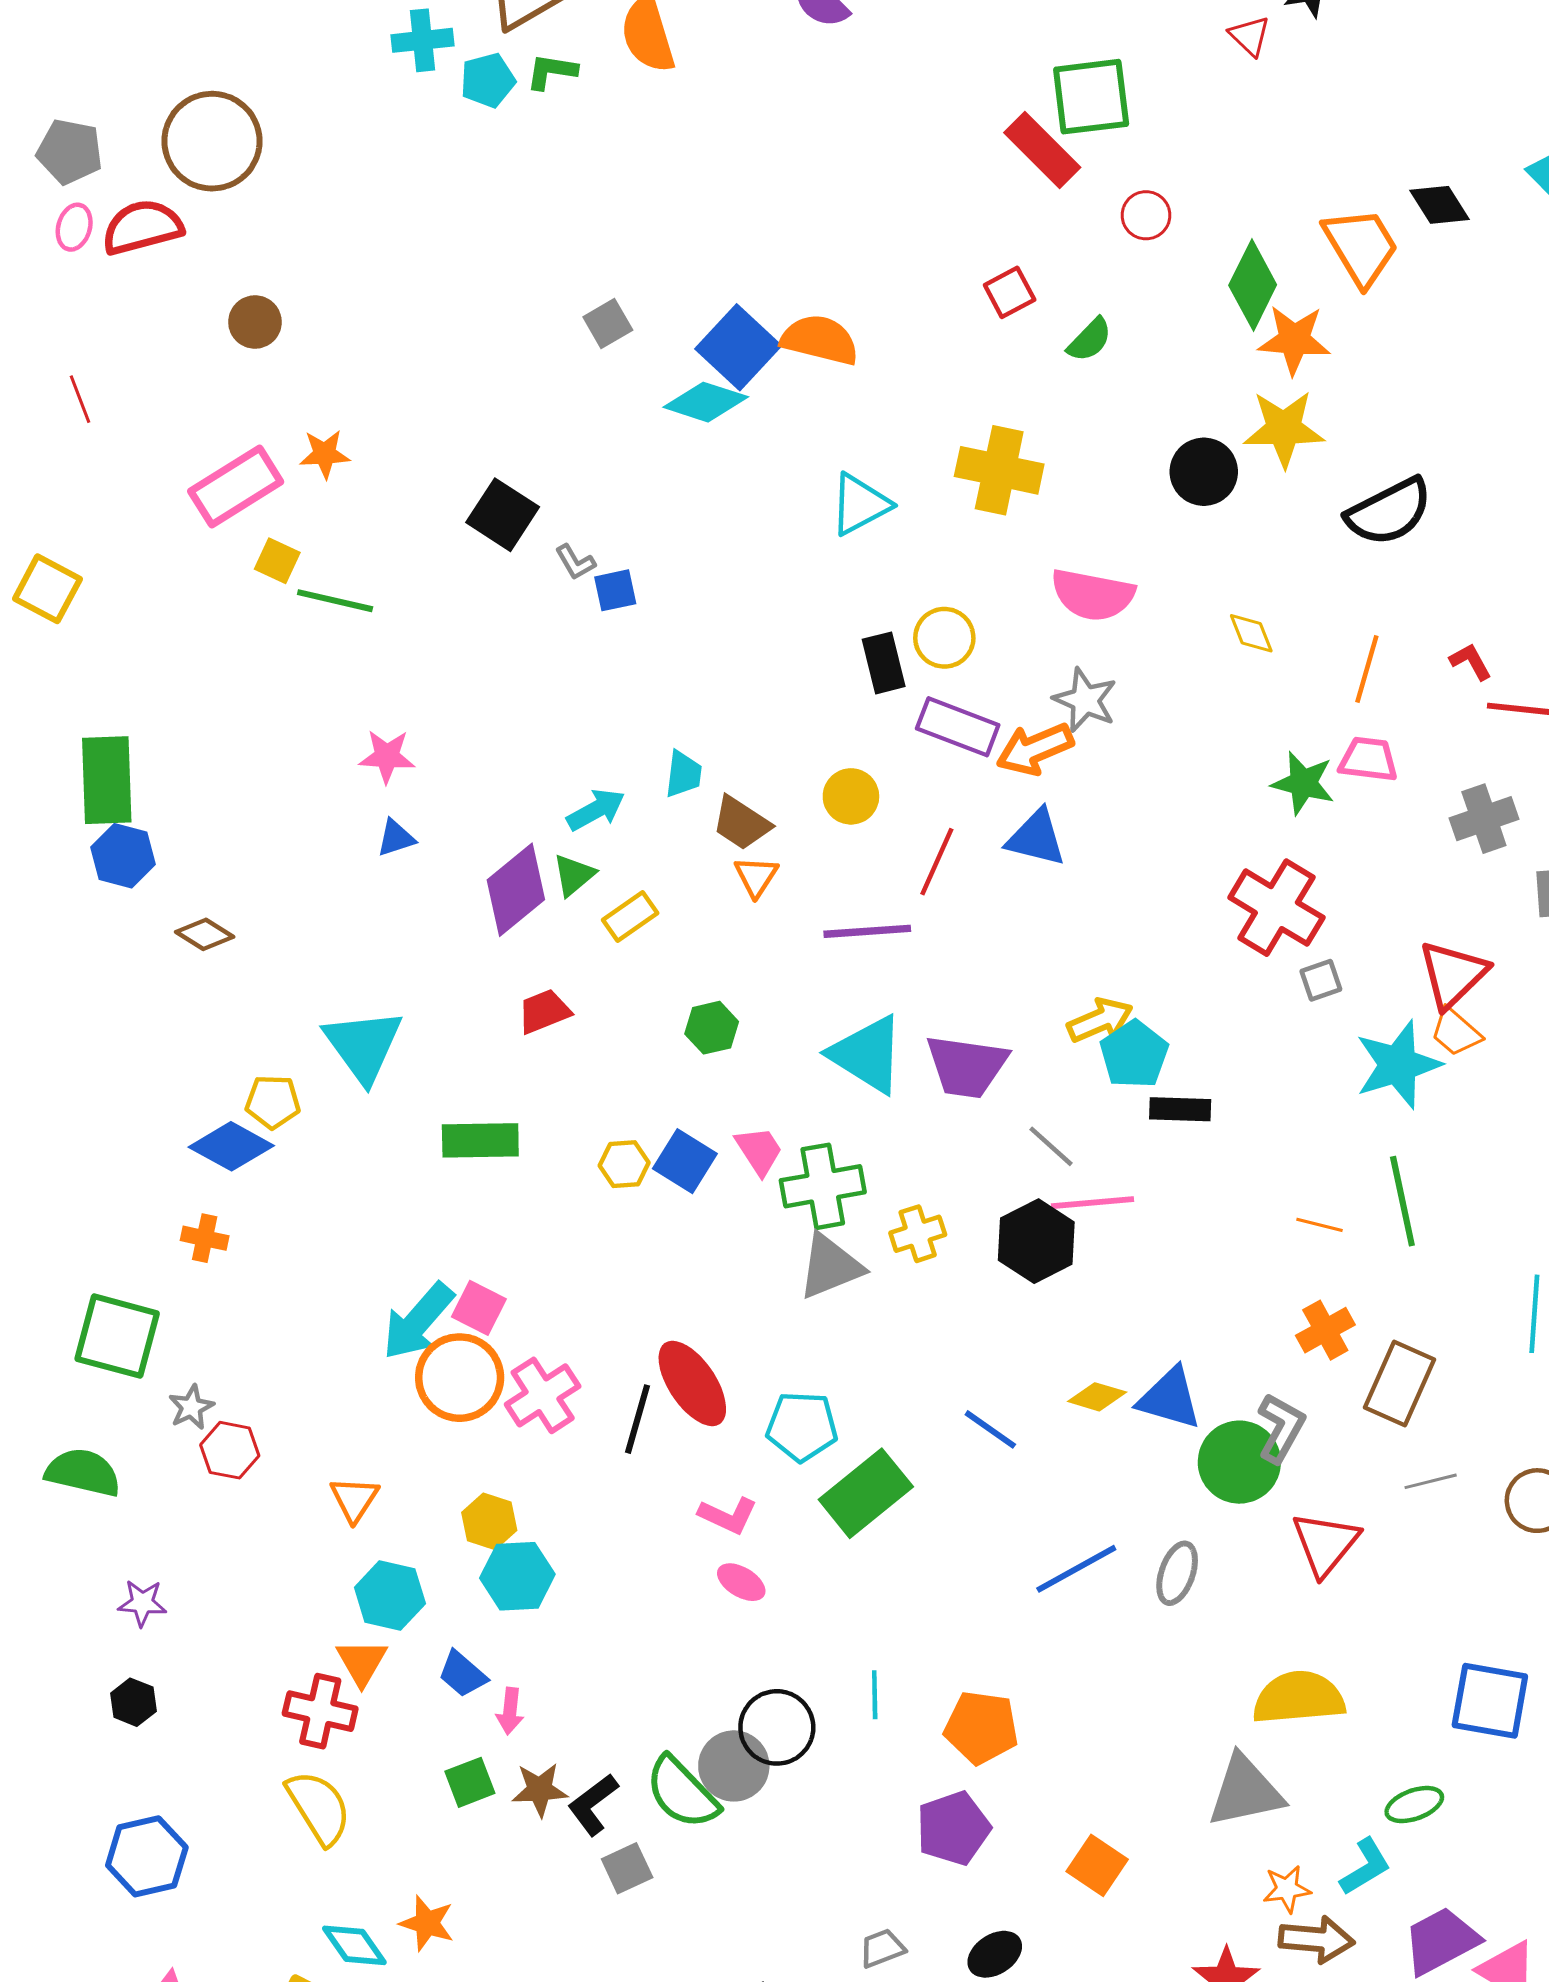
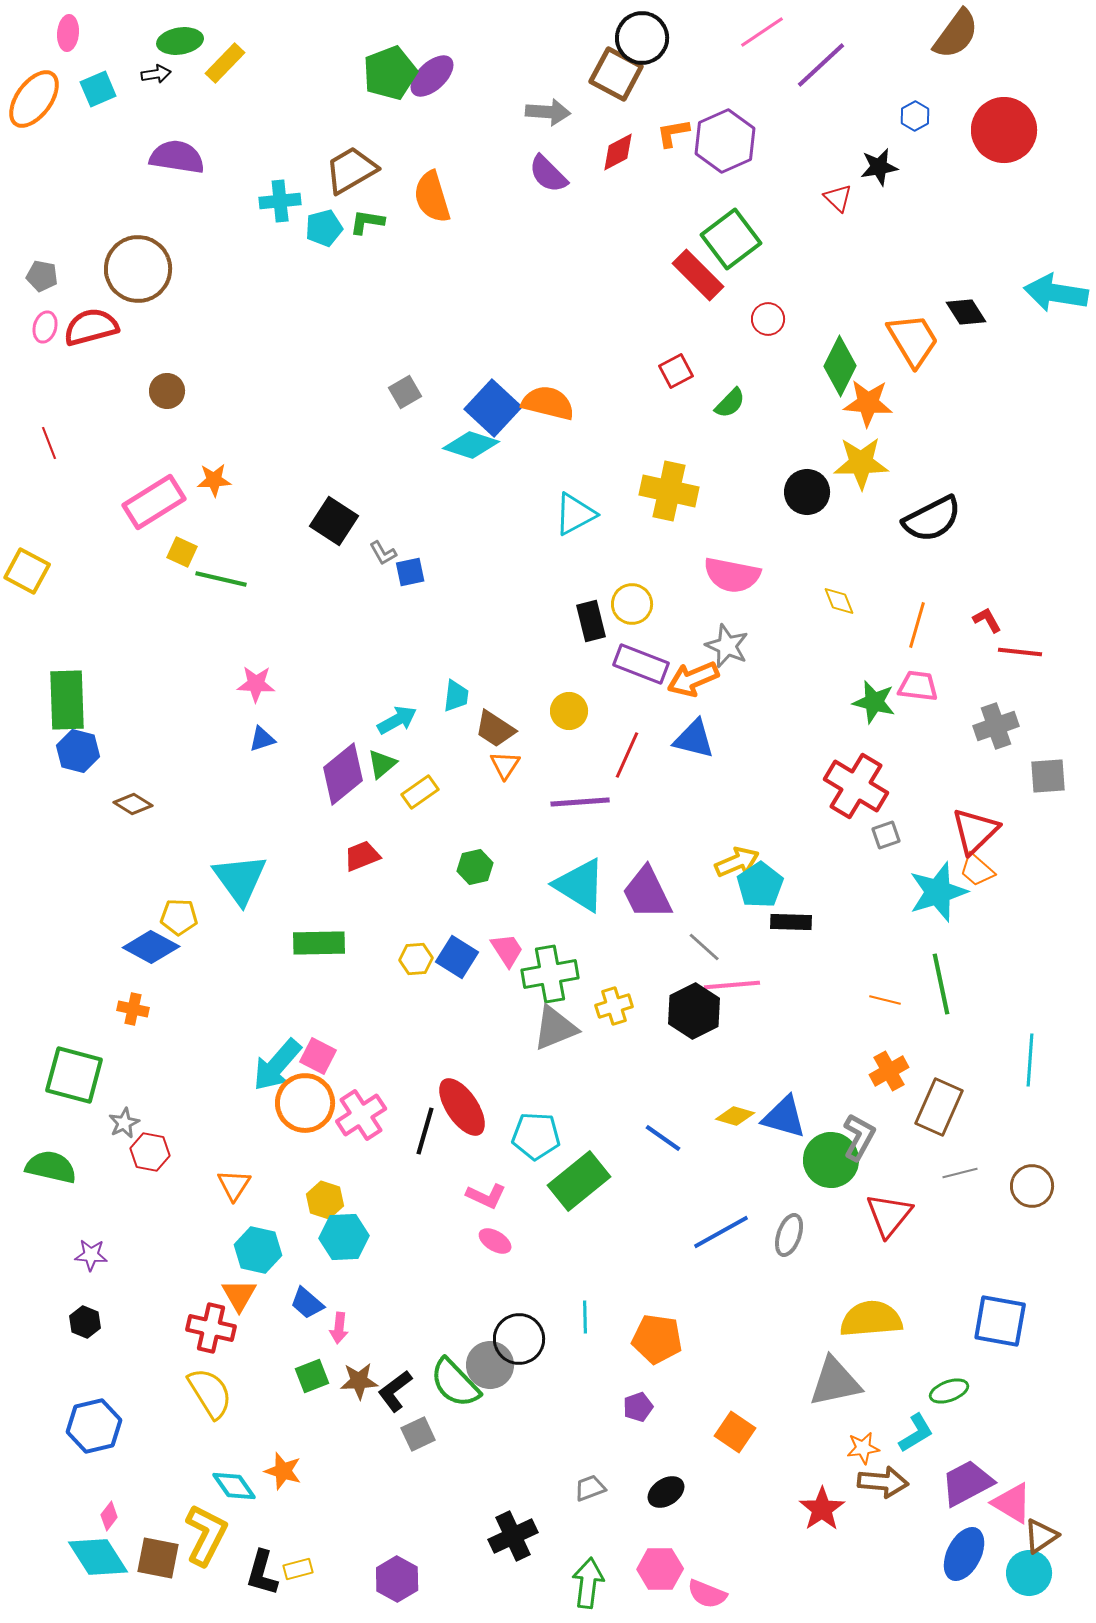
green square: (1091, 97) -> (731, 239), turned -30
gray pentagon: (70, 152) -> (42, 276), size x0.7
purple trapezoid: (967, 1066) -> (647, 893), turned 56
purple pentagon: (953, 1828) -> (638, 1407), size x0.6

